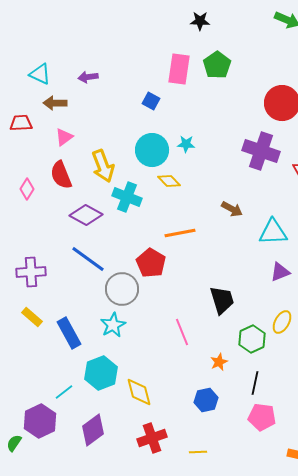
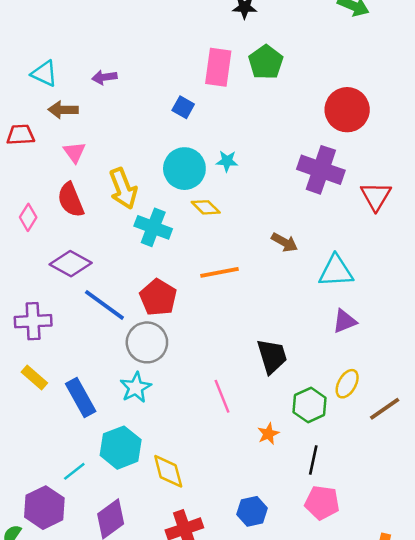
pink triangle: (64, 137) -> (74, 152), turned -30
purple diamond: (86, 215) -> (71, 264), moved
red pentagon: (151, 263) -> (158, 297), moved
blue hexagon: (206, 400) -> (252, 511), moved

